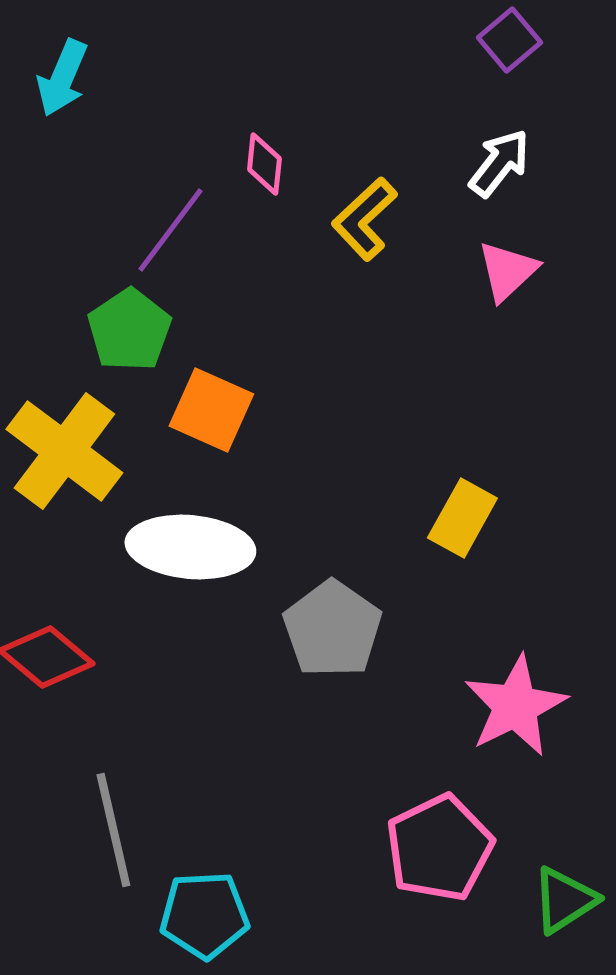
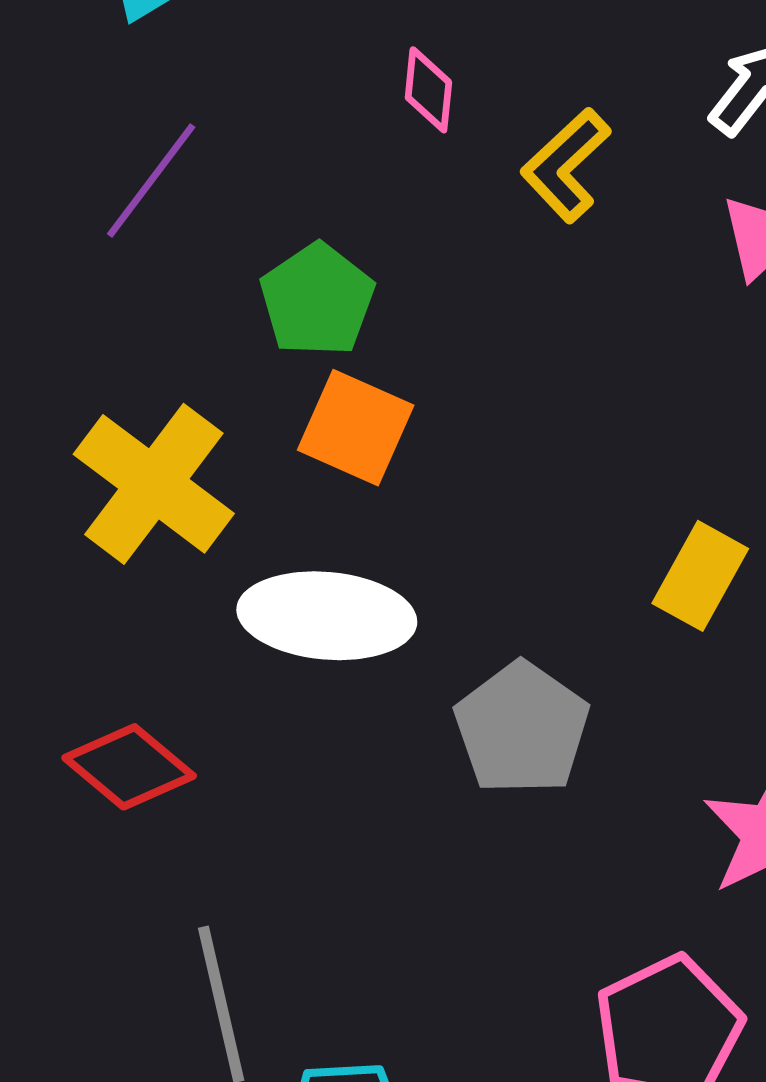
purple line: (170, 230) -> (151, 180), moved
green pentagon: (129, 330) -> (317, 300), moved

